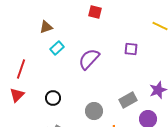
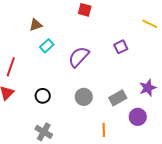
purple square: (131, 49) -> (121, 47), turned -32
gray circle: (94, 111) -> (84, 97), moved

